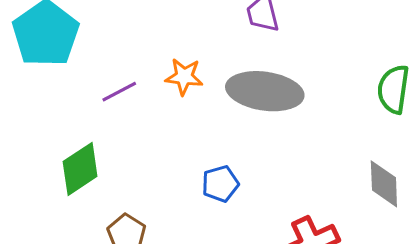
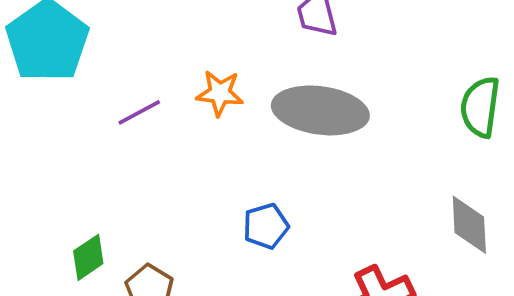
green diamond: (80, 169) -> (88, 257), moved, size x0.7

